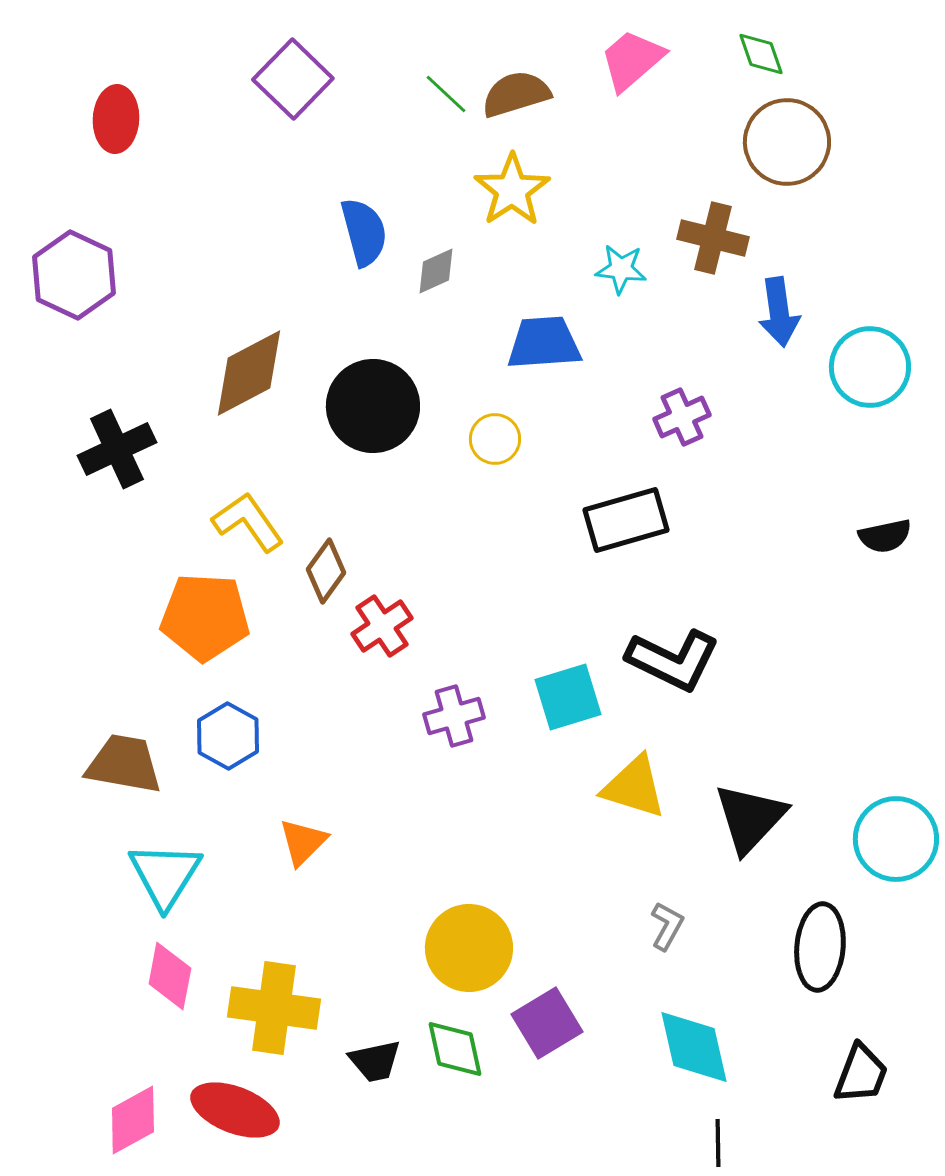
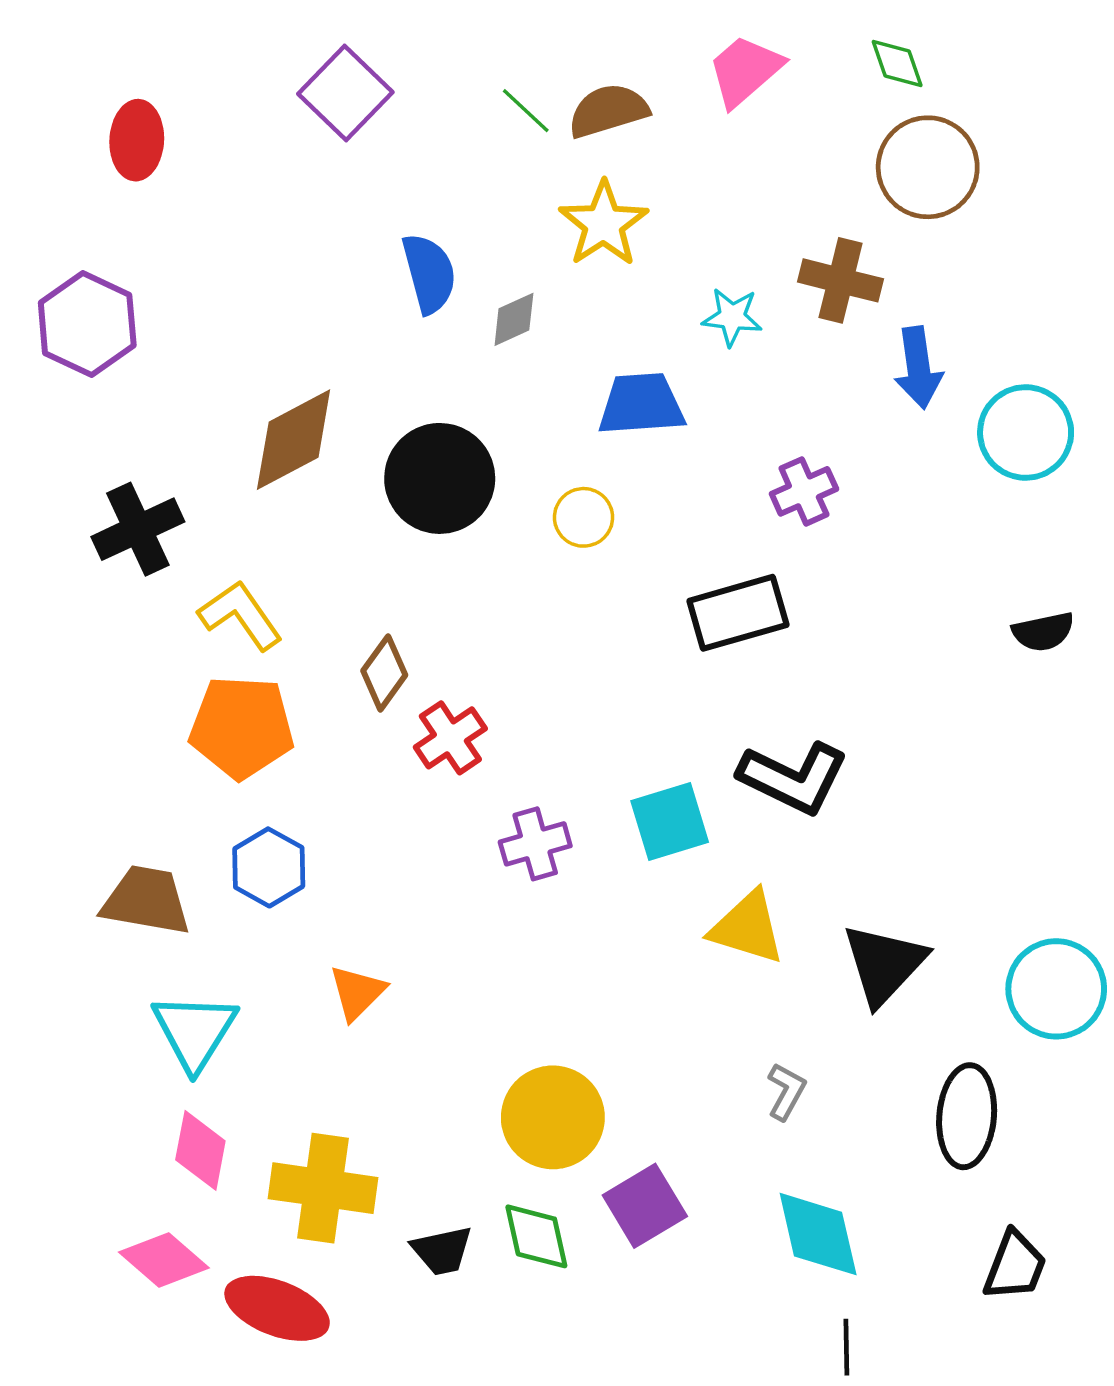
yellow L-shape: (248, 522) -> (240, 615), moved
pink diamond: (133, 1120) -> (164, 1260), moved, turned 70

